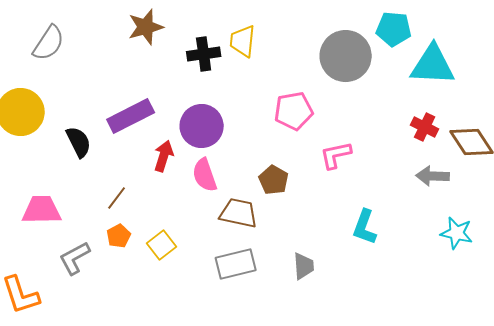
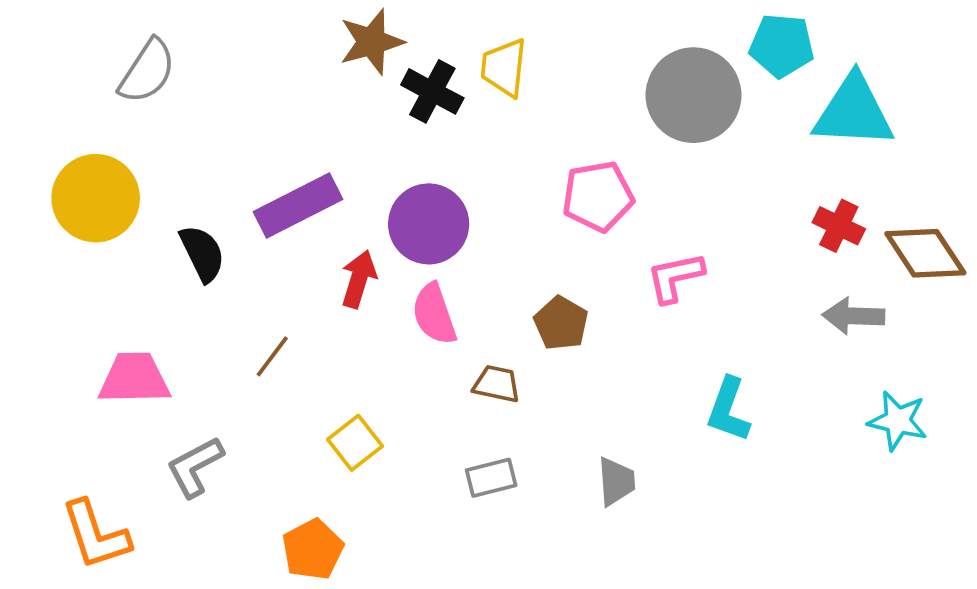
brown star: (146, 27) -> (372, 42), moved
black cross: (204, 54) -> (432, 91), turned 36
brown trapezoid: (239, 213) -> (497, 384), size x0.7
orange pentagon: (119, 236) -> (313, 550), moved, size x1.4
gray rectangle: (236, 264) -> (491, 478), size x0.7

